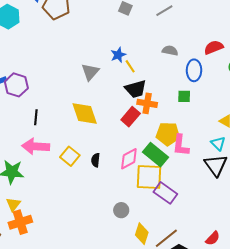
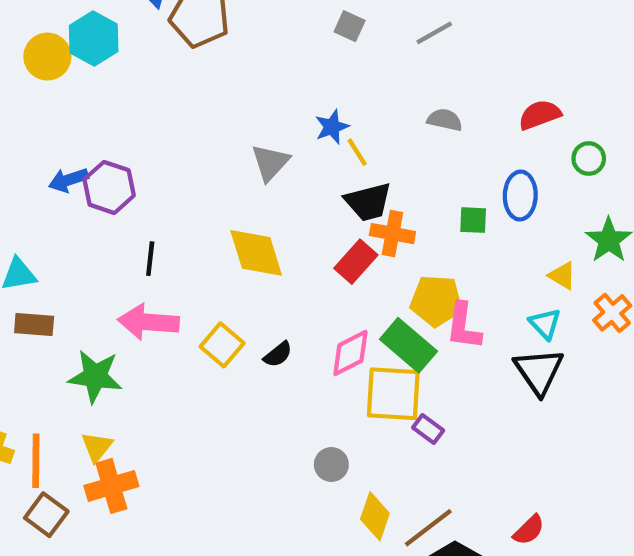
blue ellipse: (194, 70) -> (520, 196), moved
black semicircle: (96, 160) -> (278, 354), turned -136
purple rectangle: (165, 193) -> (428, 429), size x0.6

